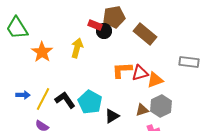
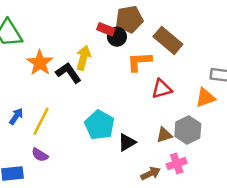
orange L-shape: (122, 70) -> (139, 62), moved
orange triangle: (155, 80) -> (205, 98), moved
blue arrow: (23, 95) -> (16, 116), turned -56
black L-shape: (65, 100) -> (68, 73), moved

